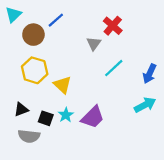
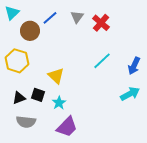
gray triangle: (94, 44) -> (77, 17), moved
yellow hexagon: (35, 70) -> (17, 61), moved
purple trapezoid: (93, 117) -> (67, 127), moved
black square: (46, 118) -> (38, 95), moved

